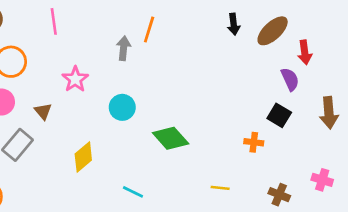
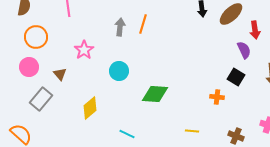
orange line: (149, 30) -> (143, 24), moved
green diamond: (171, 138) -> (155, 94), turned -44

